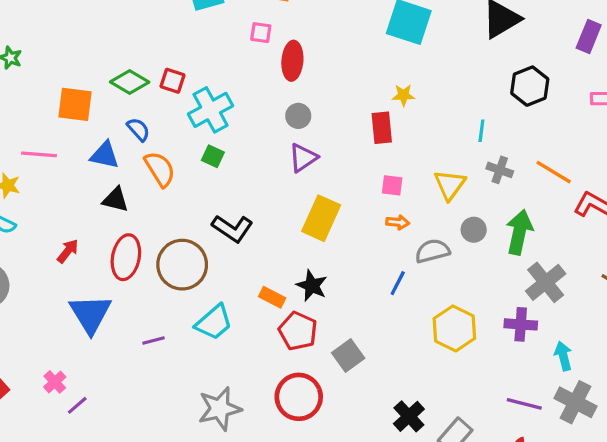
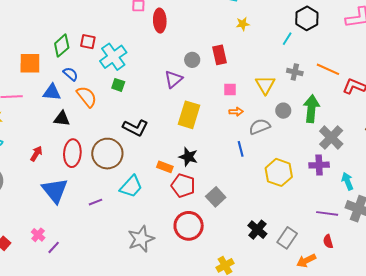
green diamond: (130, 82) -> (62, 46), turned -65
yellow star: (403, 95) -> (243, 24), moved
gray circle: (298, 116) -> (192, 60), moved
cyan line: (481, 131) -> (287, 39), moved, turned 32
blue line: (398, 283) -> (241, 149), turned -35

